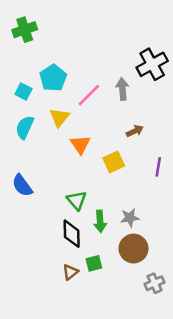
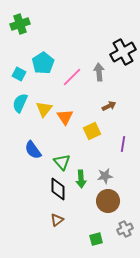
yellow triangle: (59, 117) -> (44, 109), moved
purple line: (158, 167) -> (123, 144), moved
blue semicircle: (22, 185) -> (33, 150), moved
green square: (94, 263) -> (96, 239), moved

